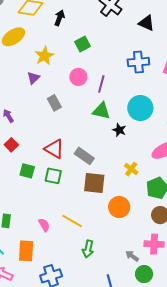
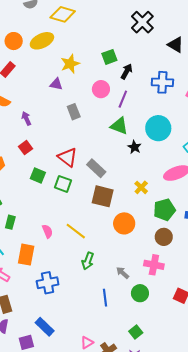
black arrow: (59, 18) -> (127, 71), moved
purple triangle: (33, 78) -> (56, 84), turned 48
gray arrow: (132, 256) -> (123, 273), moved

